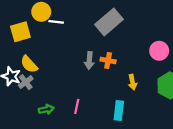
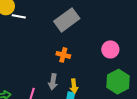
gray arrow: (89, 61) -> (53, 82), moved
yellow arrow: (132, 82) -> (74, 86), moved

